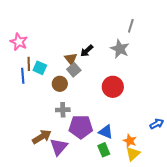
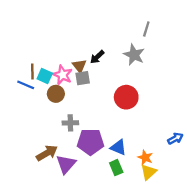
pink star: (19, 42) -> (63, 75), moved
gray square: (74, 70) -> (83, 78), turned 32
blue line: (23, 76) -> (26, 85), turned -63
brown circle: (60, 84) -> (56, 94), moved

